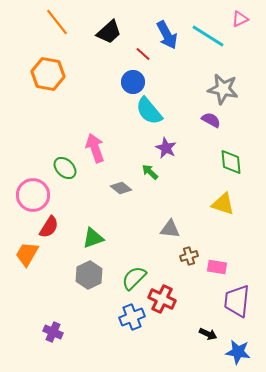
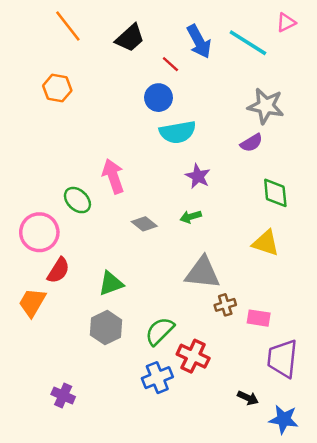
orange hexagon: (48, 74) -> (57, 88), size x0.7
cyan semicircle: (149, 111) -> (178, 132), turned -60
purple semicircle: (211, 120) -> (251, 143), turned 120
green arrow: (150, 172) -> (191, 217), moved, turned -60
gray triangle: (170, 229) -> (203, 273), size x1.5

